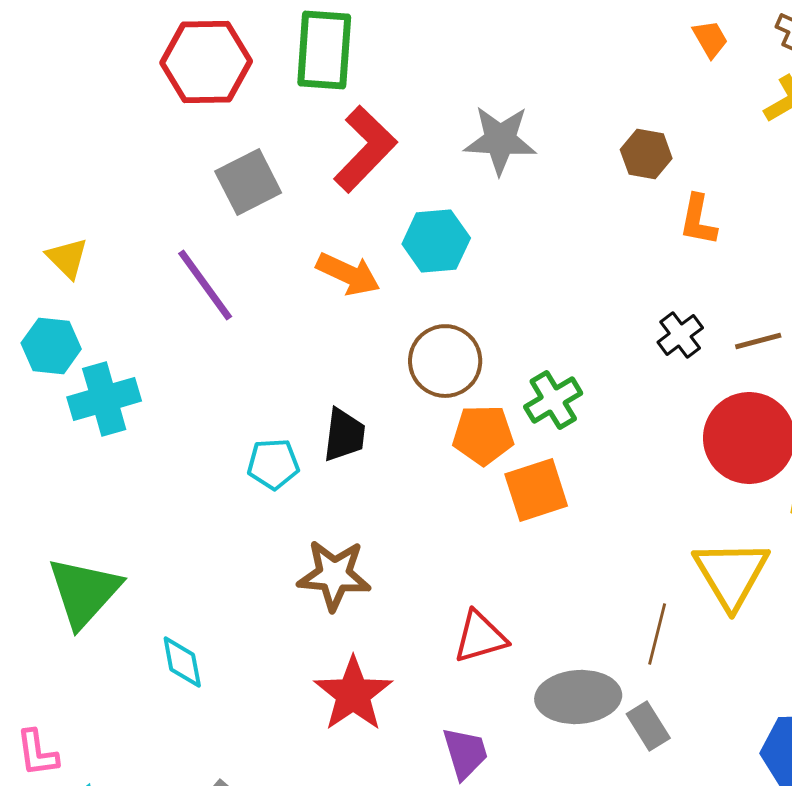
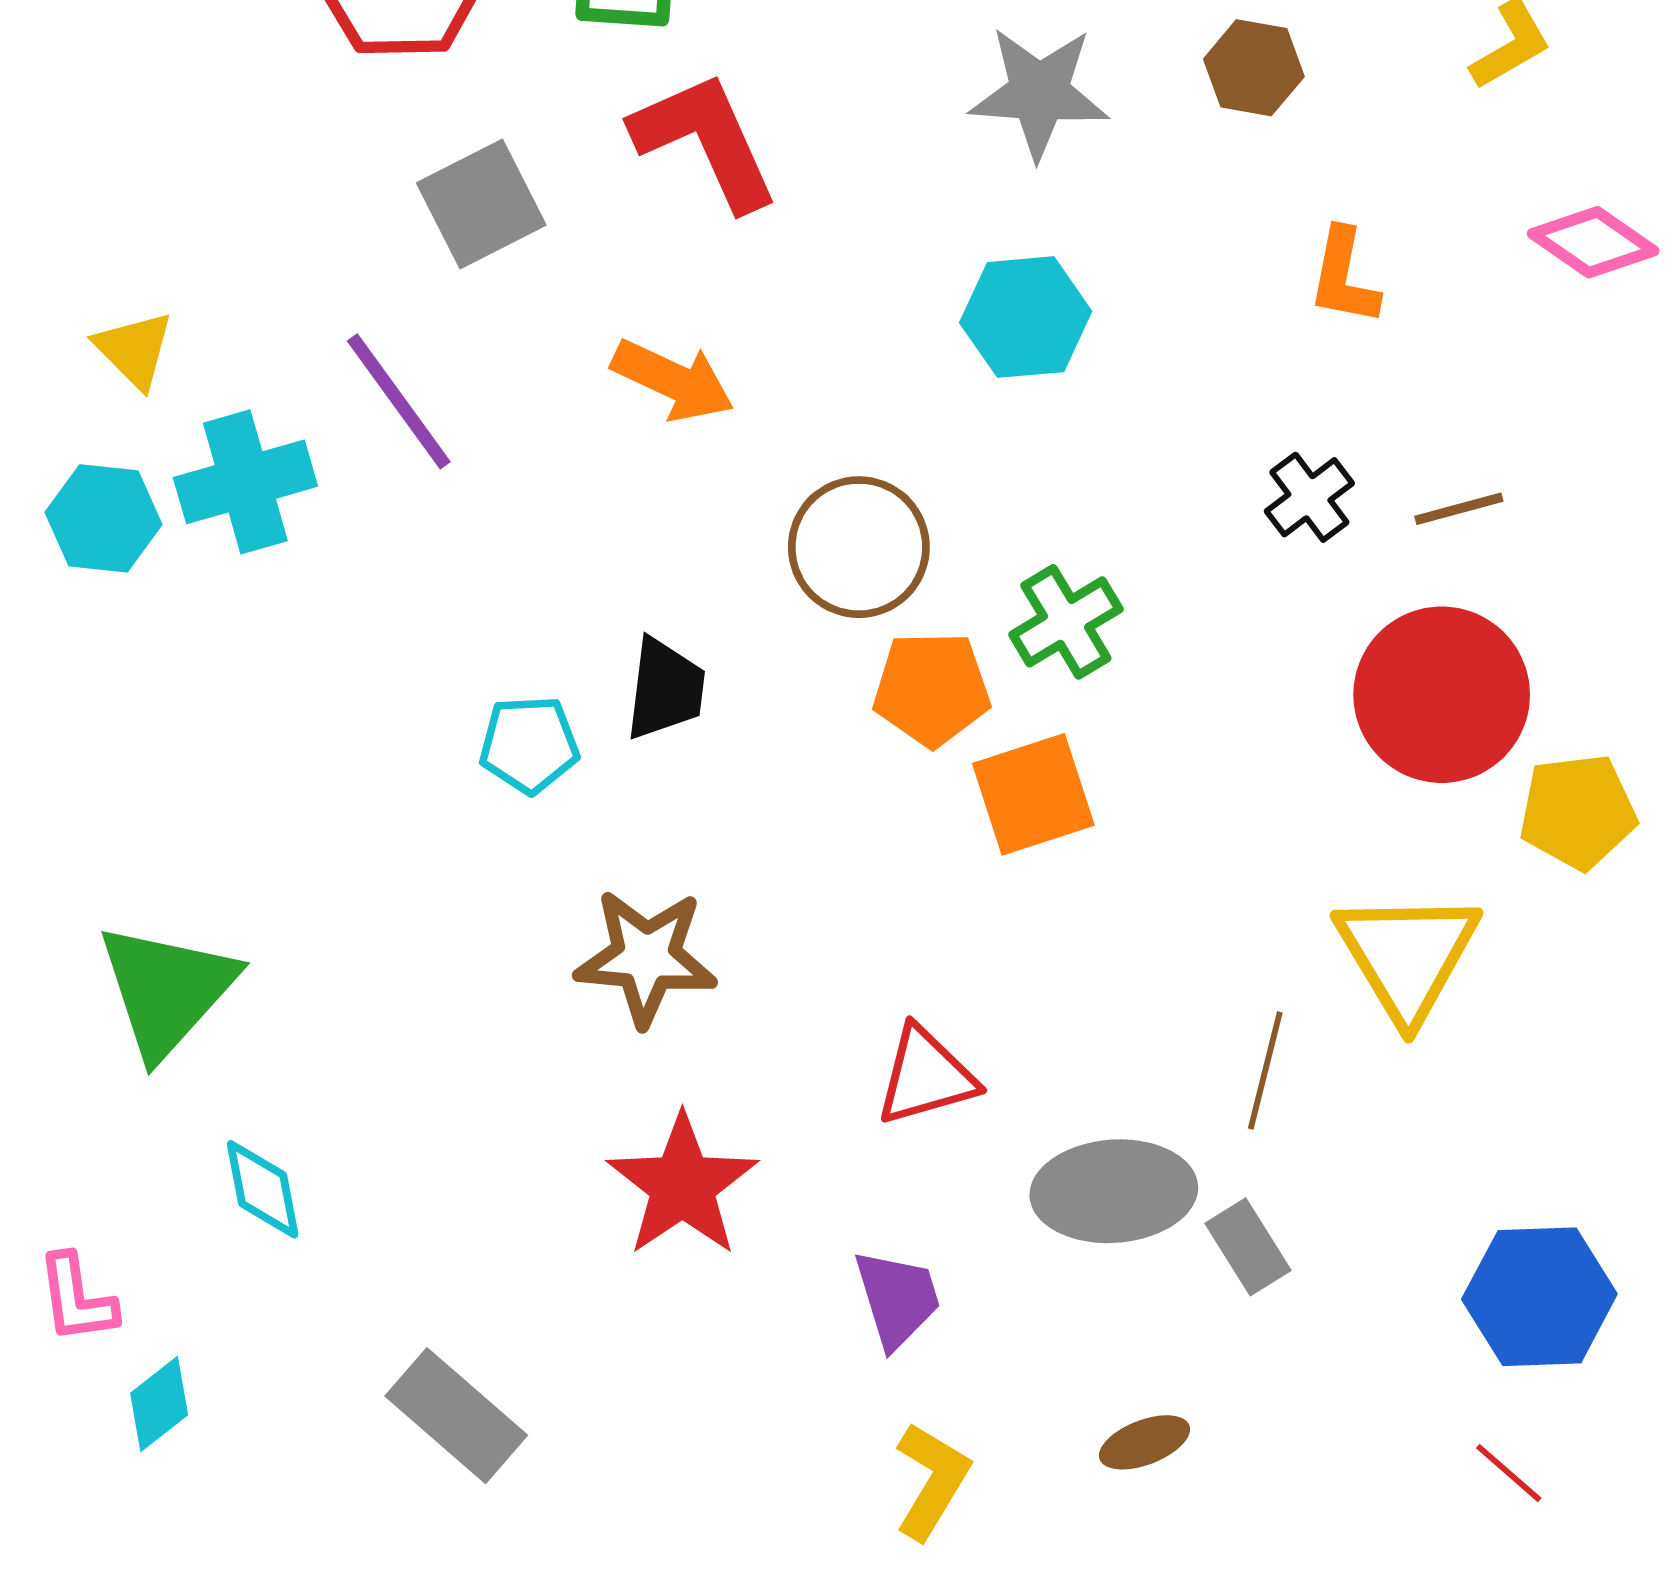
gray star: (500, 140) -> (1039, 93), moved
red L-shape: (365, 149) -> (705, 141), turned -68
brown hexagon: (646, 154) -> (1254, 68), moved
cyan hexagon: (436, 241) -> (1026, 317), moved
cyan cross: (104, 399) -> (245, 482), moved
cyan diamond: (182, 662) -> (263, 1189), moved

